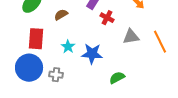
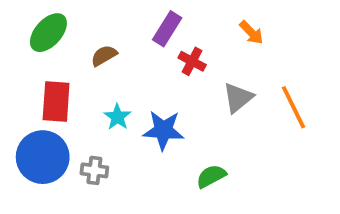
gray triangle: (131, 37) -> (238, 98), turned -30

